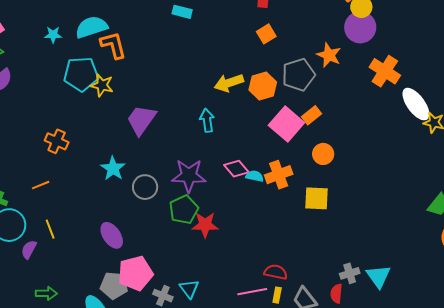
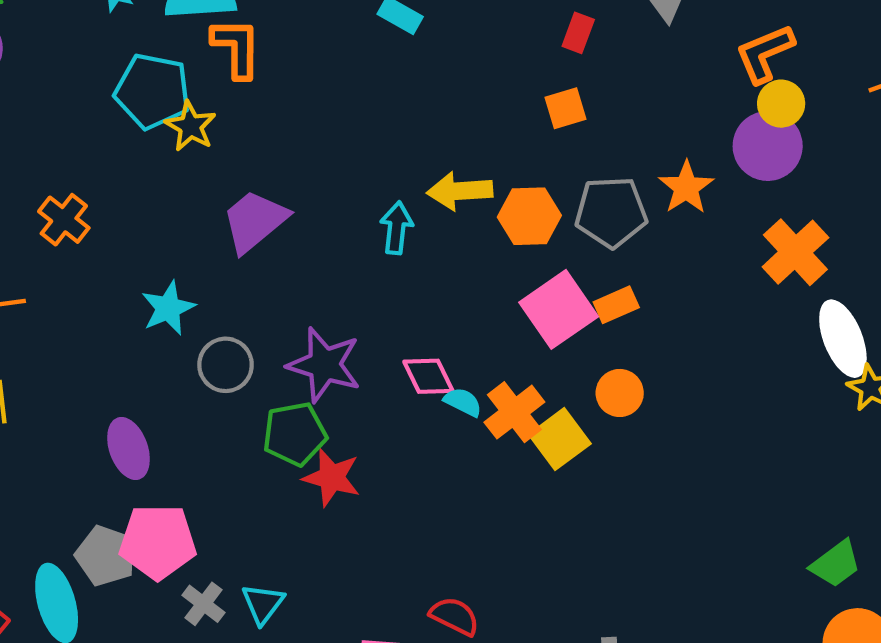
cyan arrow: (207, 120) -> (396, 228), moved
orange cross: (279, 175) -> (514, 412), turned -32
yellow square: (316, 198) -> (560, 439), moved, turned 36

